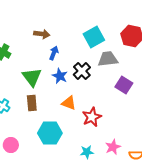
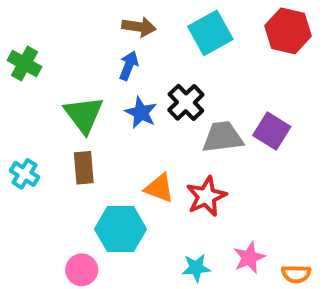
brown arrow: (42, 34) -> (139, 27), moved
gray trapezoid: (108, 59) -> (223, 137), moved
orange triangle: (69, 103) -> (159, 188), moved
pink circle: (11, 145) -> (82, 270), moved

